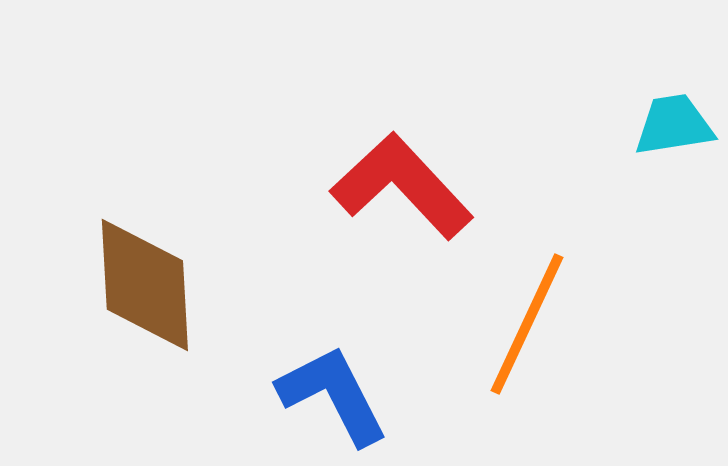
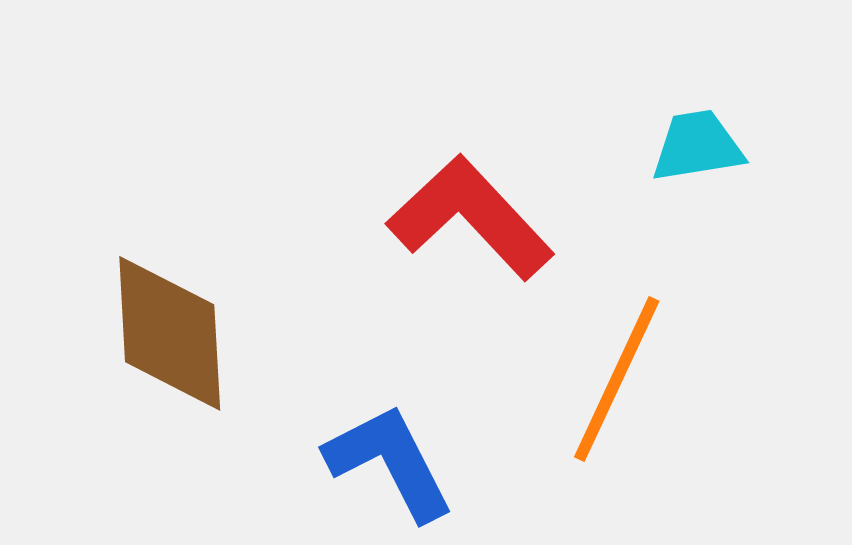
cyan trapezoid: (674, 125) -> (697, 146), moved

